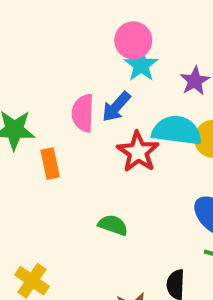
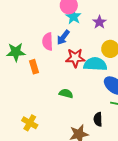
cyan semicircle: (177, 130) -> (95, 64), moved
red star: (138, 152) -> (75, 58), turned -30

